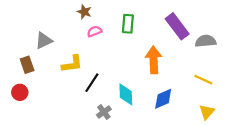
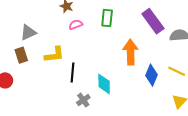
brown rectangle: (27, 65) -> (21, 55), moved
black line: (92, 83) -> (73, 73), turned -30
blue diamond: (163, 99) -> (151, 75), moved, turned -45

